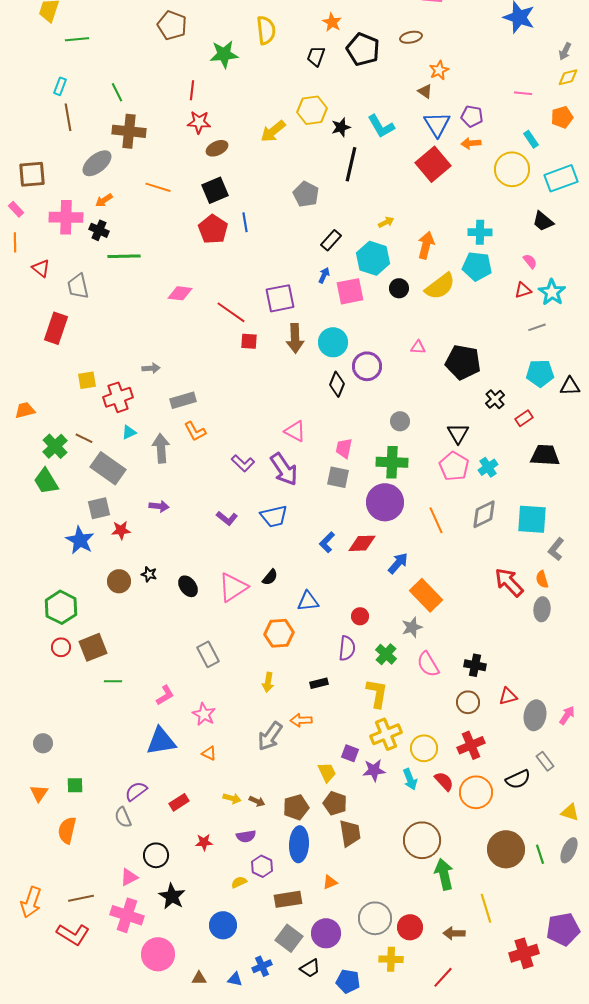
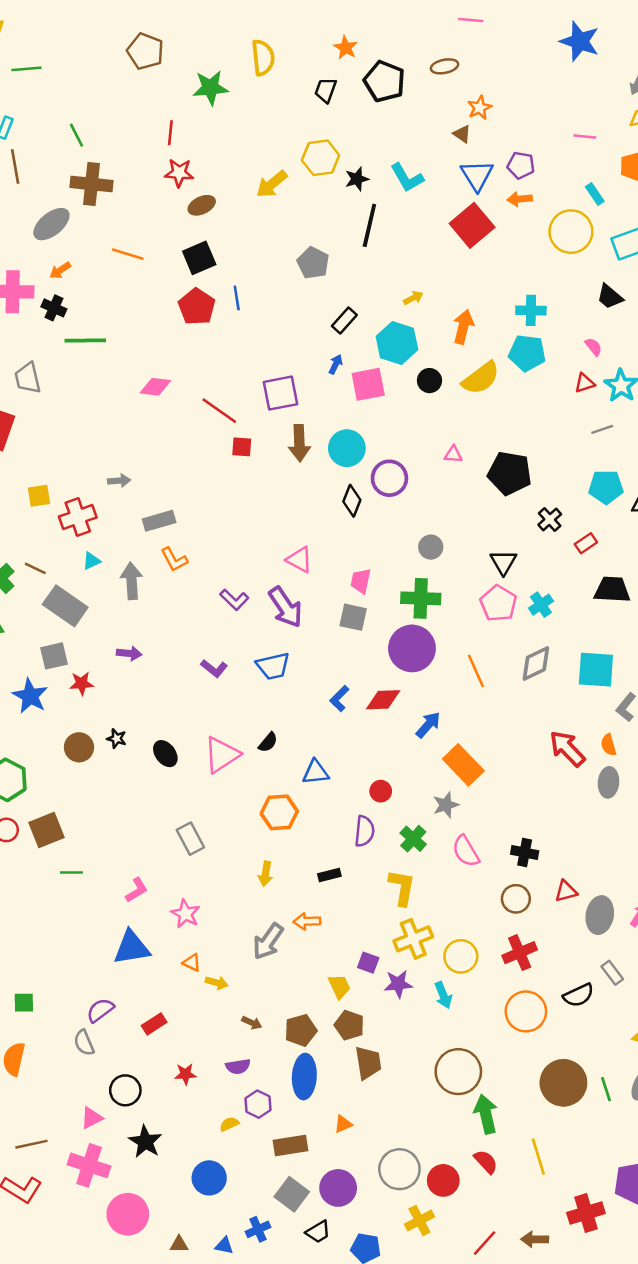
red semicircle: (444, 781) -> (486, 1162), moved
yellow arrow: (232, 798) -> (217, 983), moved
brown arrow: (454, 933) -> (535, 1239), moved
yellow cross: (391, 959) -> (419, 1221), turned -30

